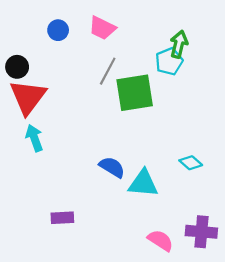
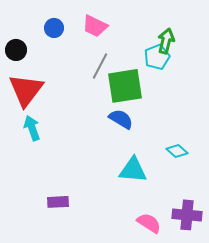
black circle: (17, 67) -> (16, 50), moved
blue semicircle: (112, 167) -> (121, 119), moved

